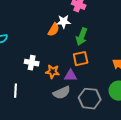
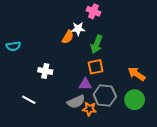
orange star: (53, 72) -> (89, 109), moved
white line: (16, 91) -> (29, 100), turned -64
gray hexagon: (90, 99) -> (105, 96), moved

